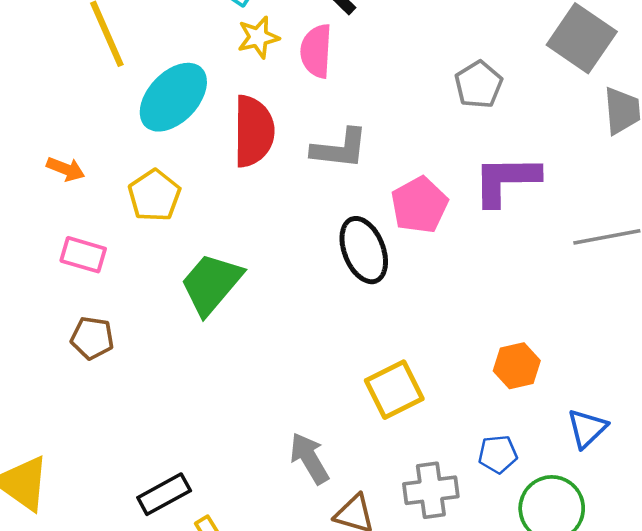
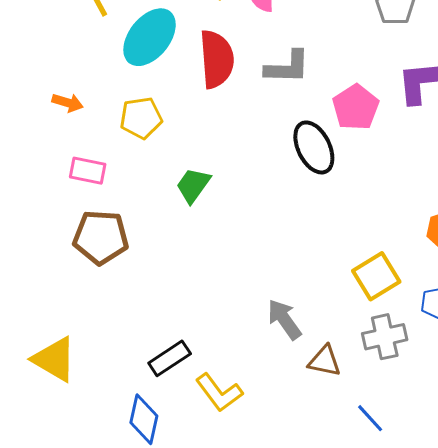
yellow pentagon: (154, 195) -> (141, 118), turned 30
green trapezoid: (211, 284) -> (193, 185), size x0.7
brown pentagon: (92, 338) -> (101, 237), size x1.6
yellow square: (394, 390) -> (376, 276), moved

